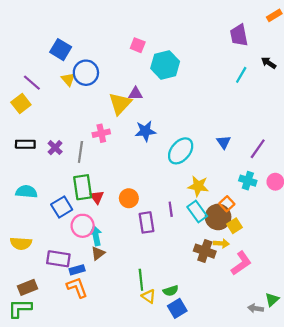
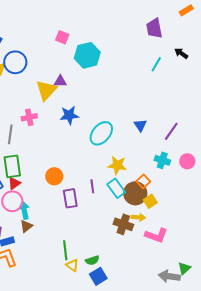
red triangle: (97, 197) -> (14, 183), moved, turned 32
pink L-shape: (241, 263) -> (156, 235), turned 55
gray arrow: (255, 308) -> (169, 276), size x1.5

